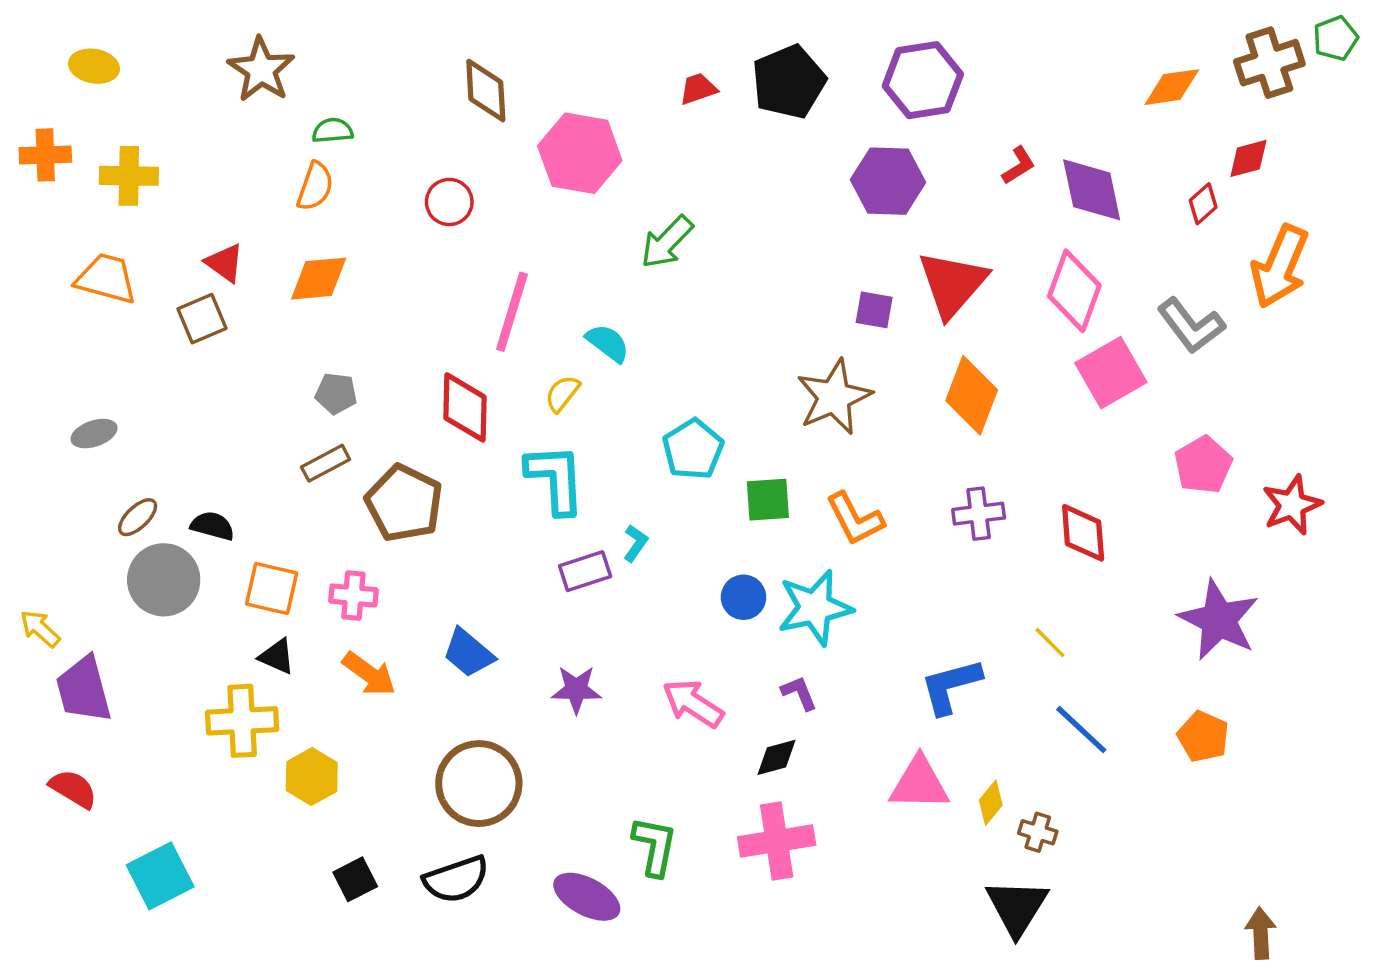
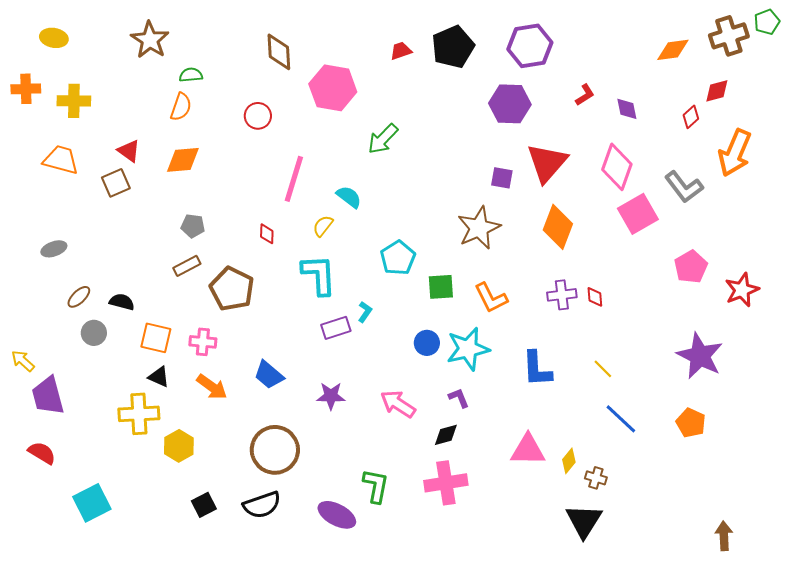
purple diamond: (1092, 190) -> (627, 109), size x0.6
red diamond: (465, 407) -> (267, 234), size x0.5
red diamond: (1083, 533) -> (595, 297), moved, size x0.6
gray circle: (164, 580) -> (94, 333), size x0.6
blue L-shape: (951, 686) -> (537, 369), moved, turned -78

